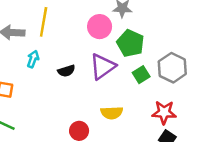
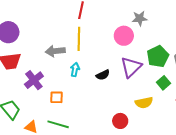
green pentagon: (130, 43) -> (158, 56), moved, turned 30
green square: (141, 75) -> (163, 83), moved

